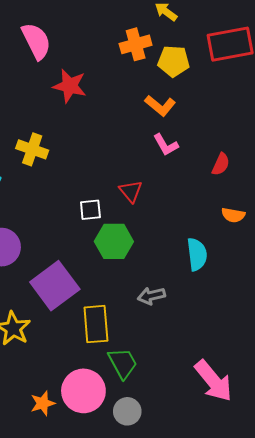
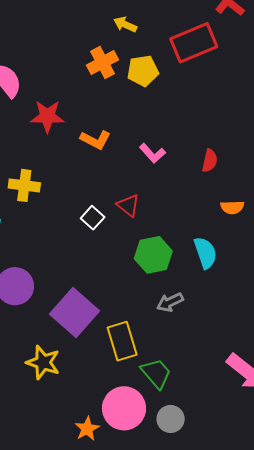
orange L-shape: (160, 106) -> (95, 140), moved
white square: (90, 210) -> (93, 218), moved, turned -30
green hexagon: (114, 241) -> (153, 255), moved

